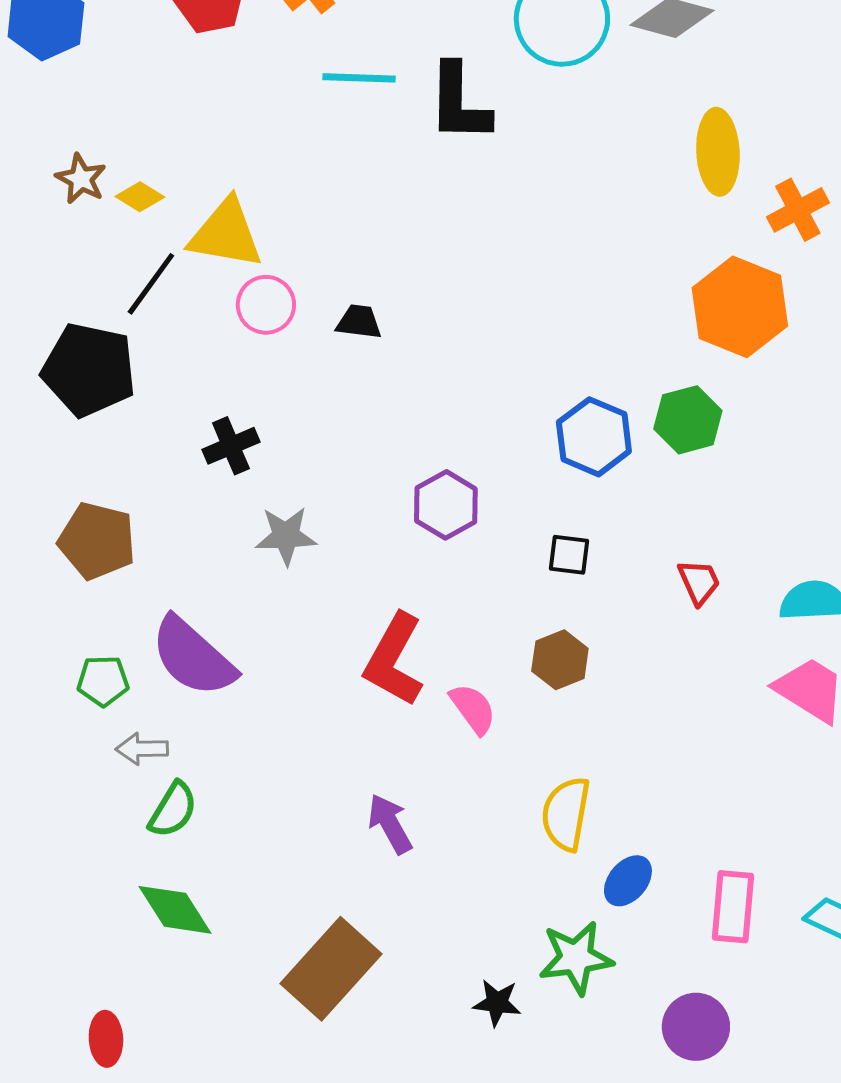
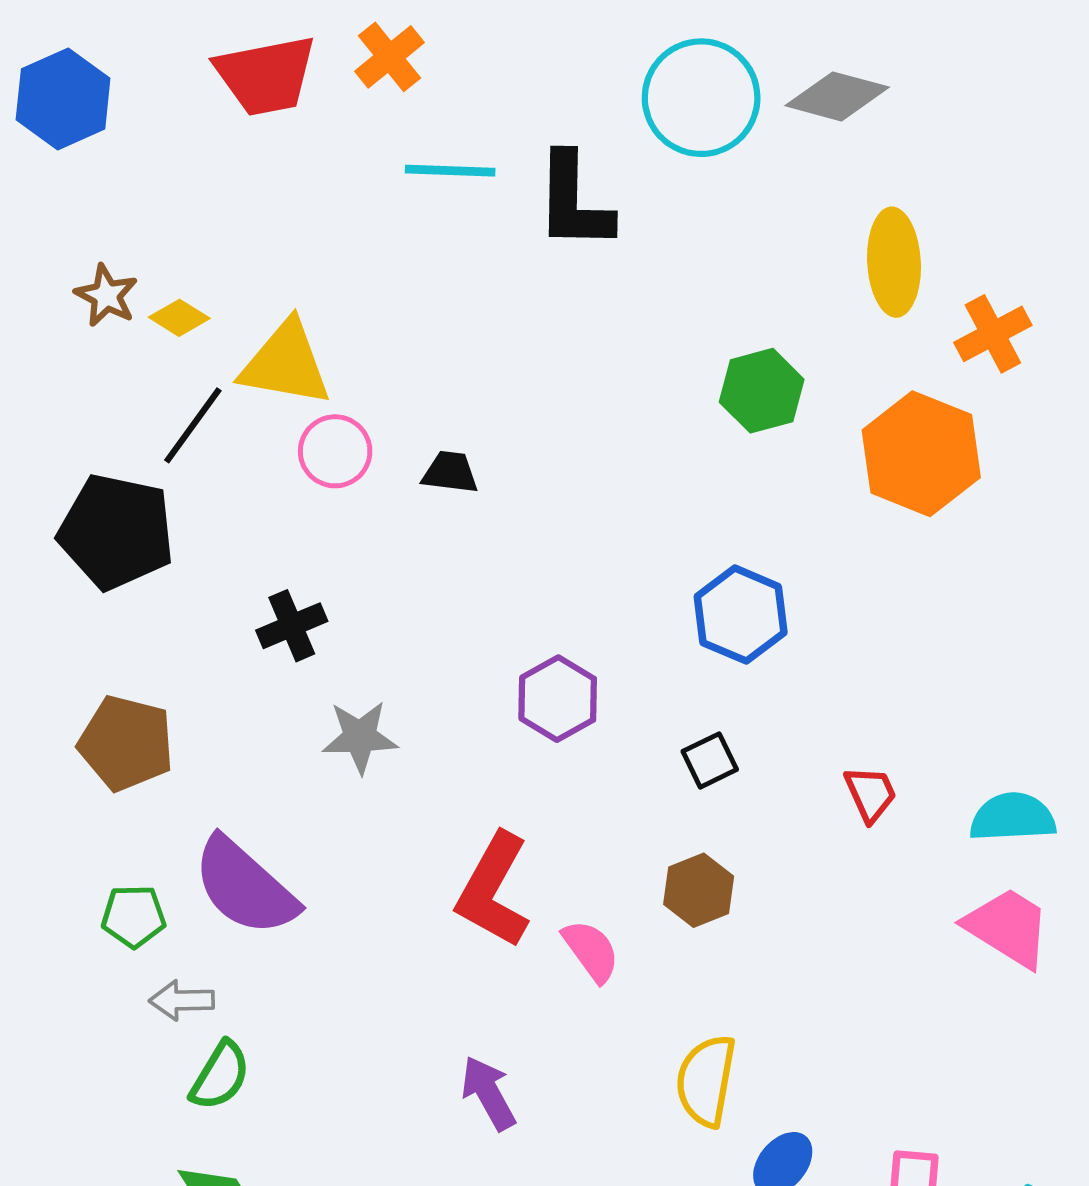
green hexagon: (688, 420) -> (762, 391), moved
black square: (569, 555) -> (710, 760), turned -33

